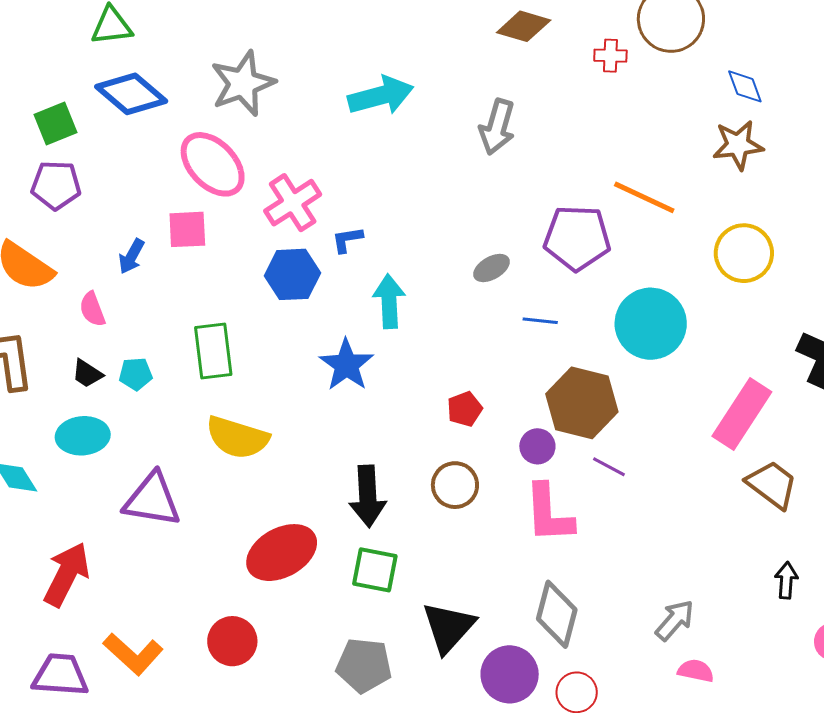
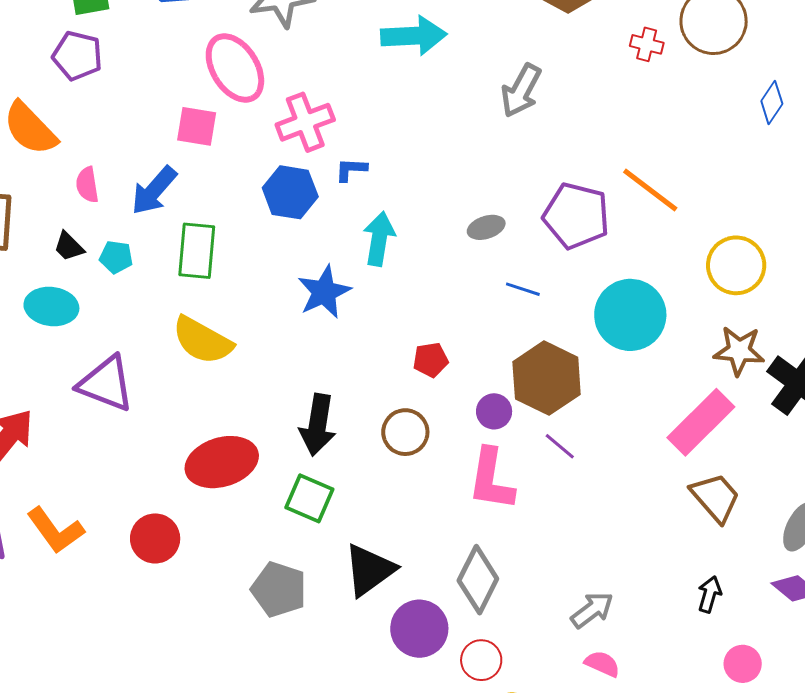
blue diamond: (745, 86) -> (772, 102), turned 42
brown star: (738, 145) -> (739, 351), moved
blue arrow: (131, 256) -> (154, 191), moved, size x1.5

